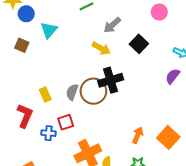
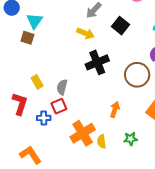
brown square: (22, 45) -> (27, 38), moved
brown circle: (93, 91) -> (137, 75), moved
gray semicircle: (72, 92) -> (62, 87), moved
orange arrow: (138, 135) -> (115, 110), moved

